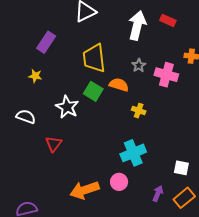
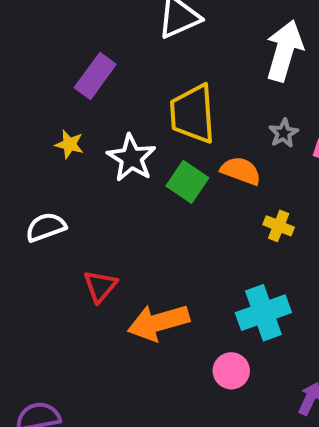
white star: (67, 107) -> (131, 158), moved
white semicircle: (26, 117) -> (46, 227), turned -42
orange arrow: (84, 190) -> (158, 322), moved

